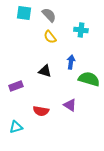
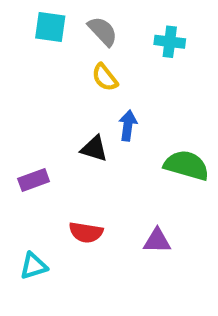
cyan cross: (81, 30) -> (170, 42), moved
blue arrow: (71, 62) -> (128, 126), moved
purple triangle: (70, 105) -> (157, 241), moved, turned -32

